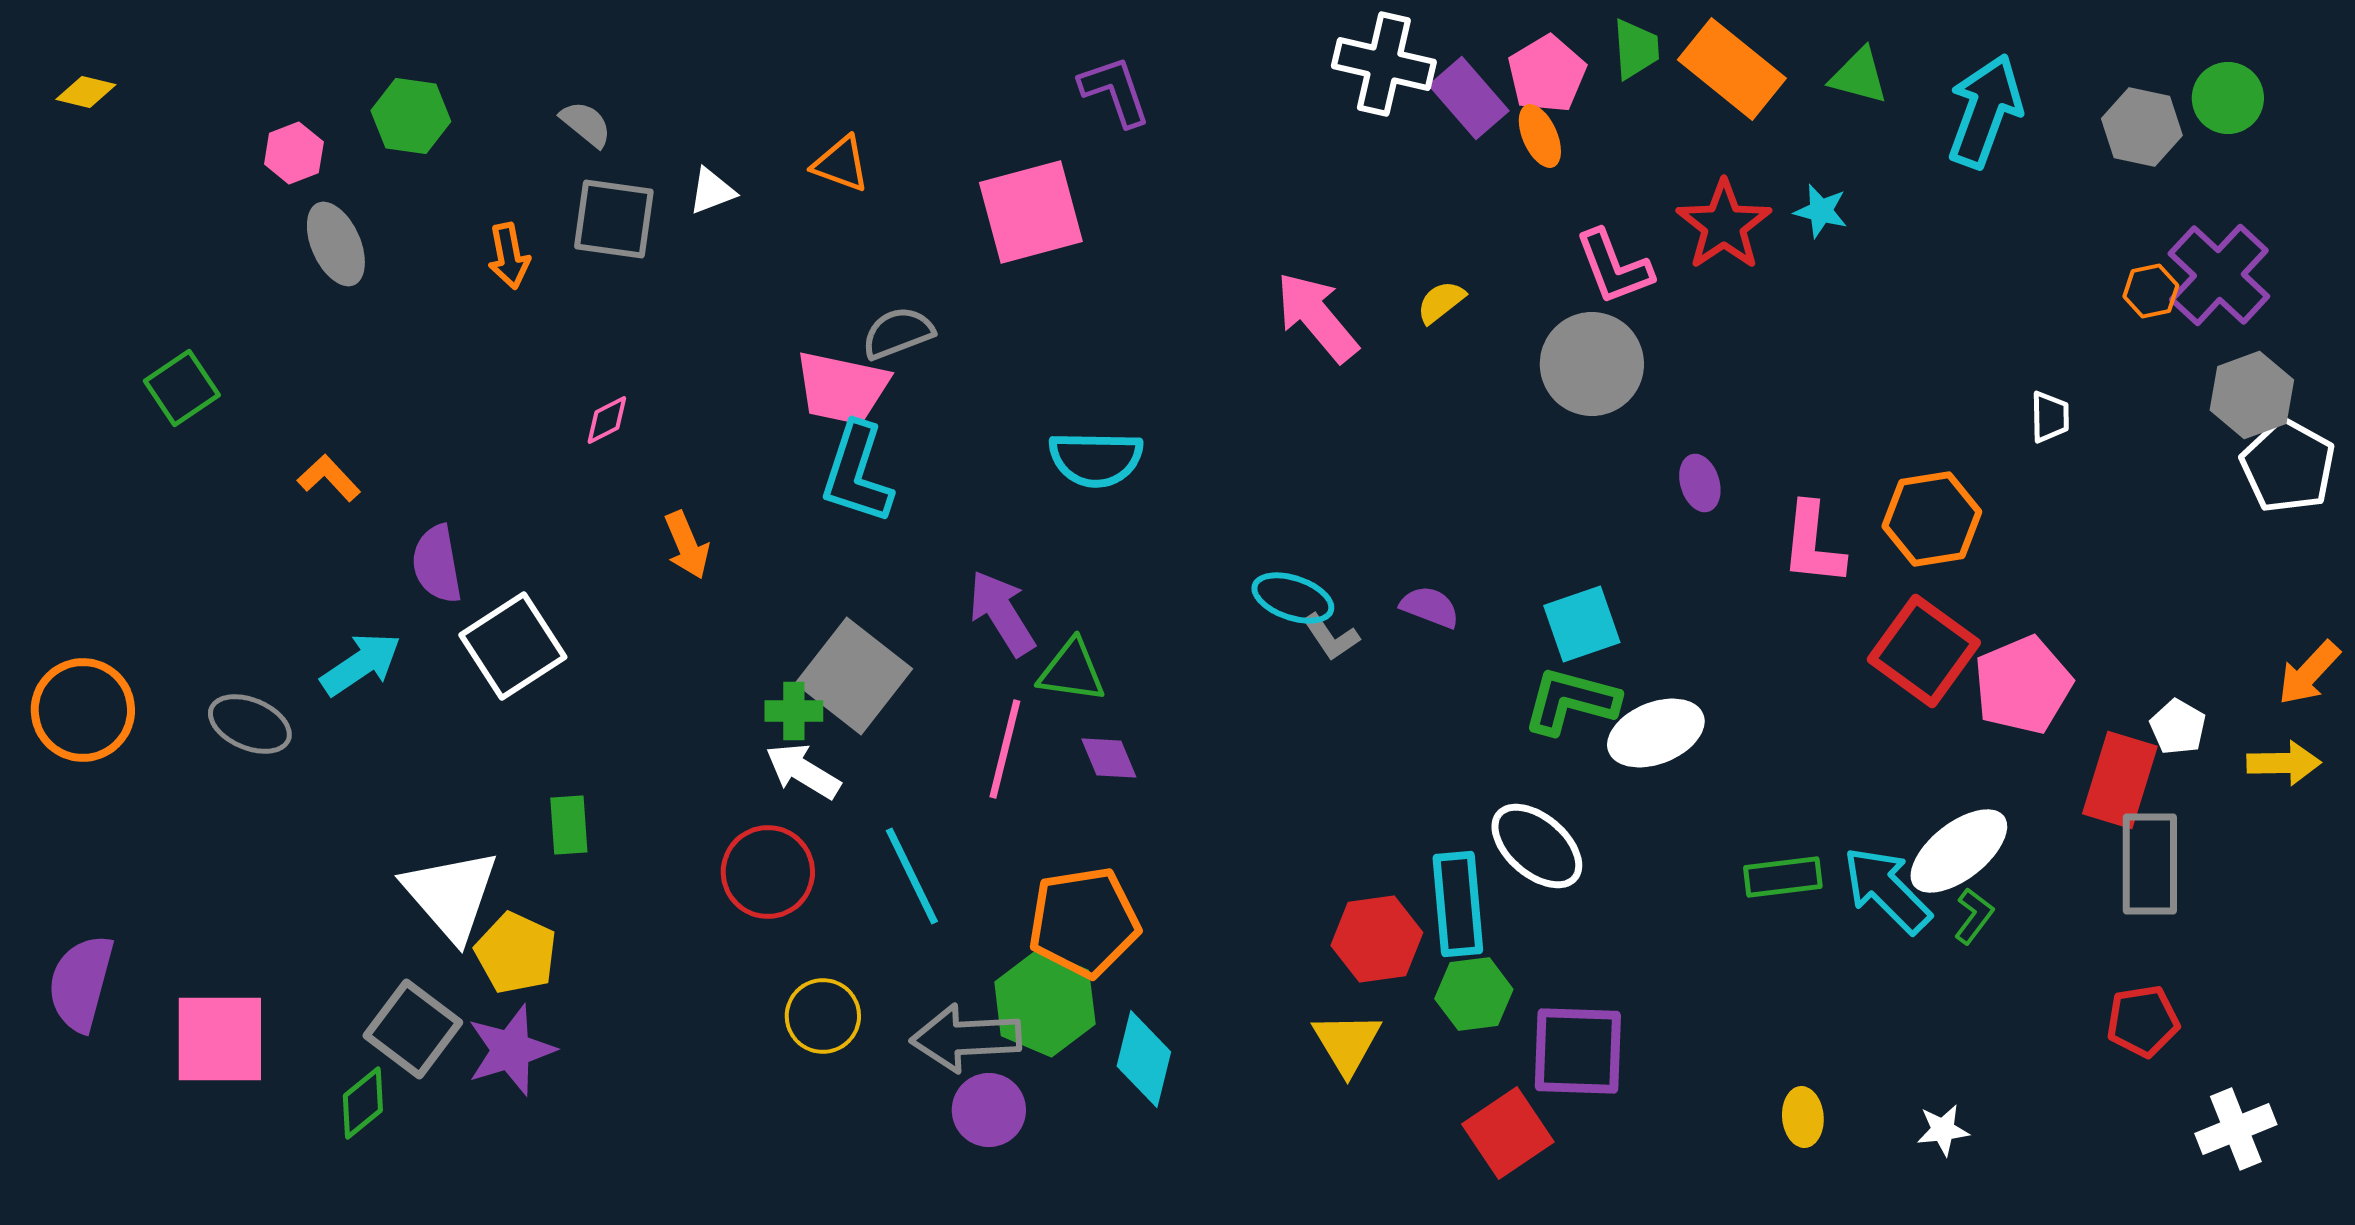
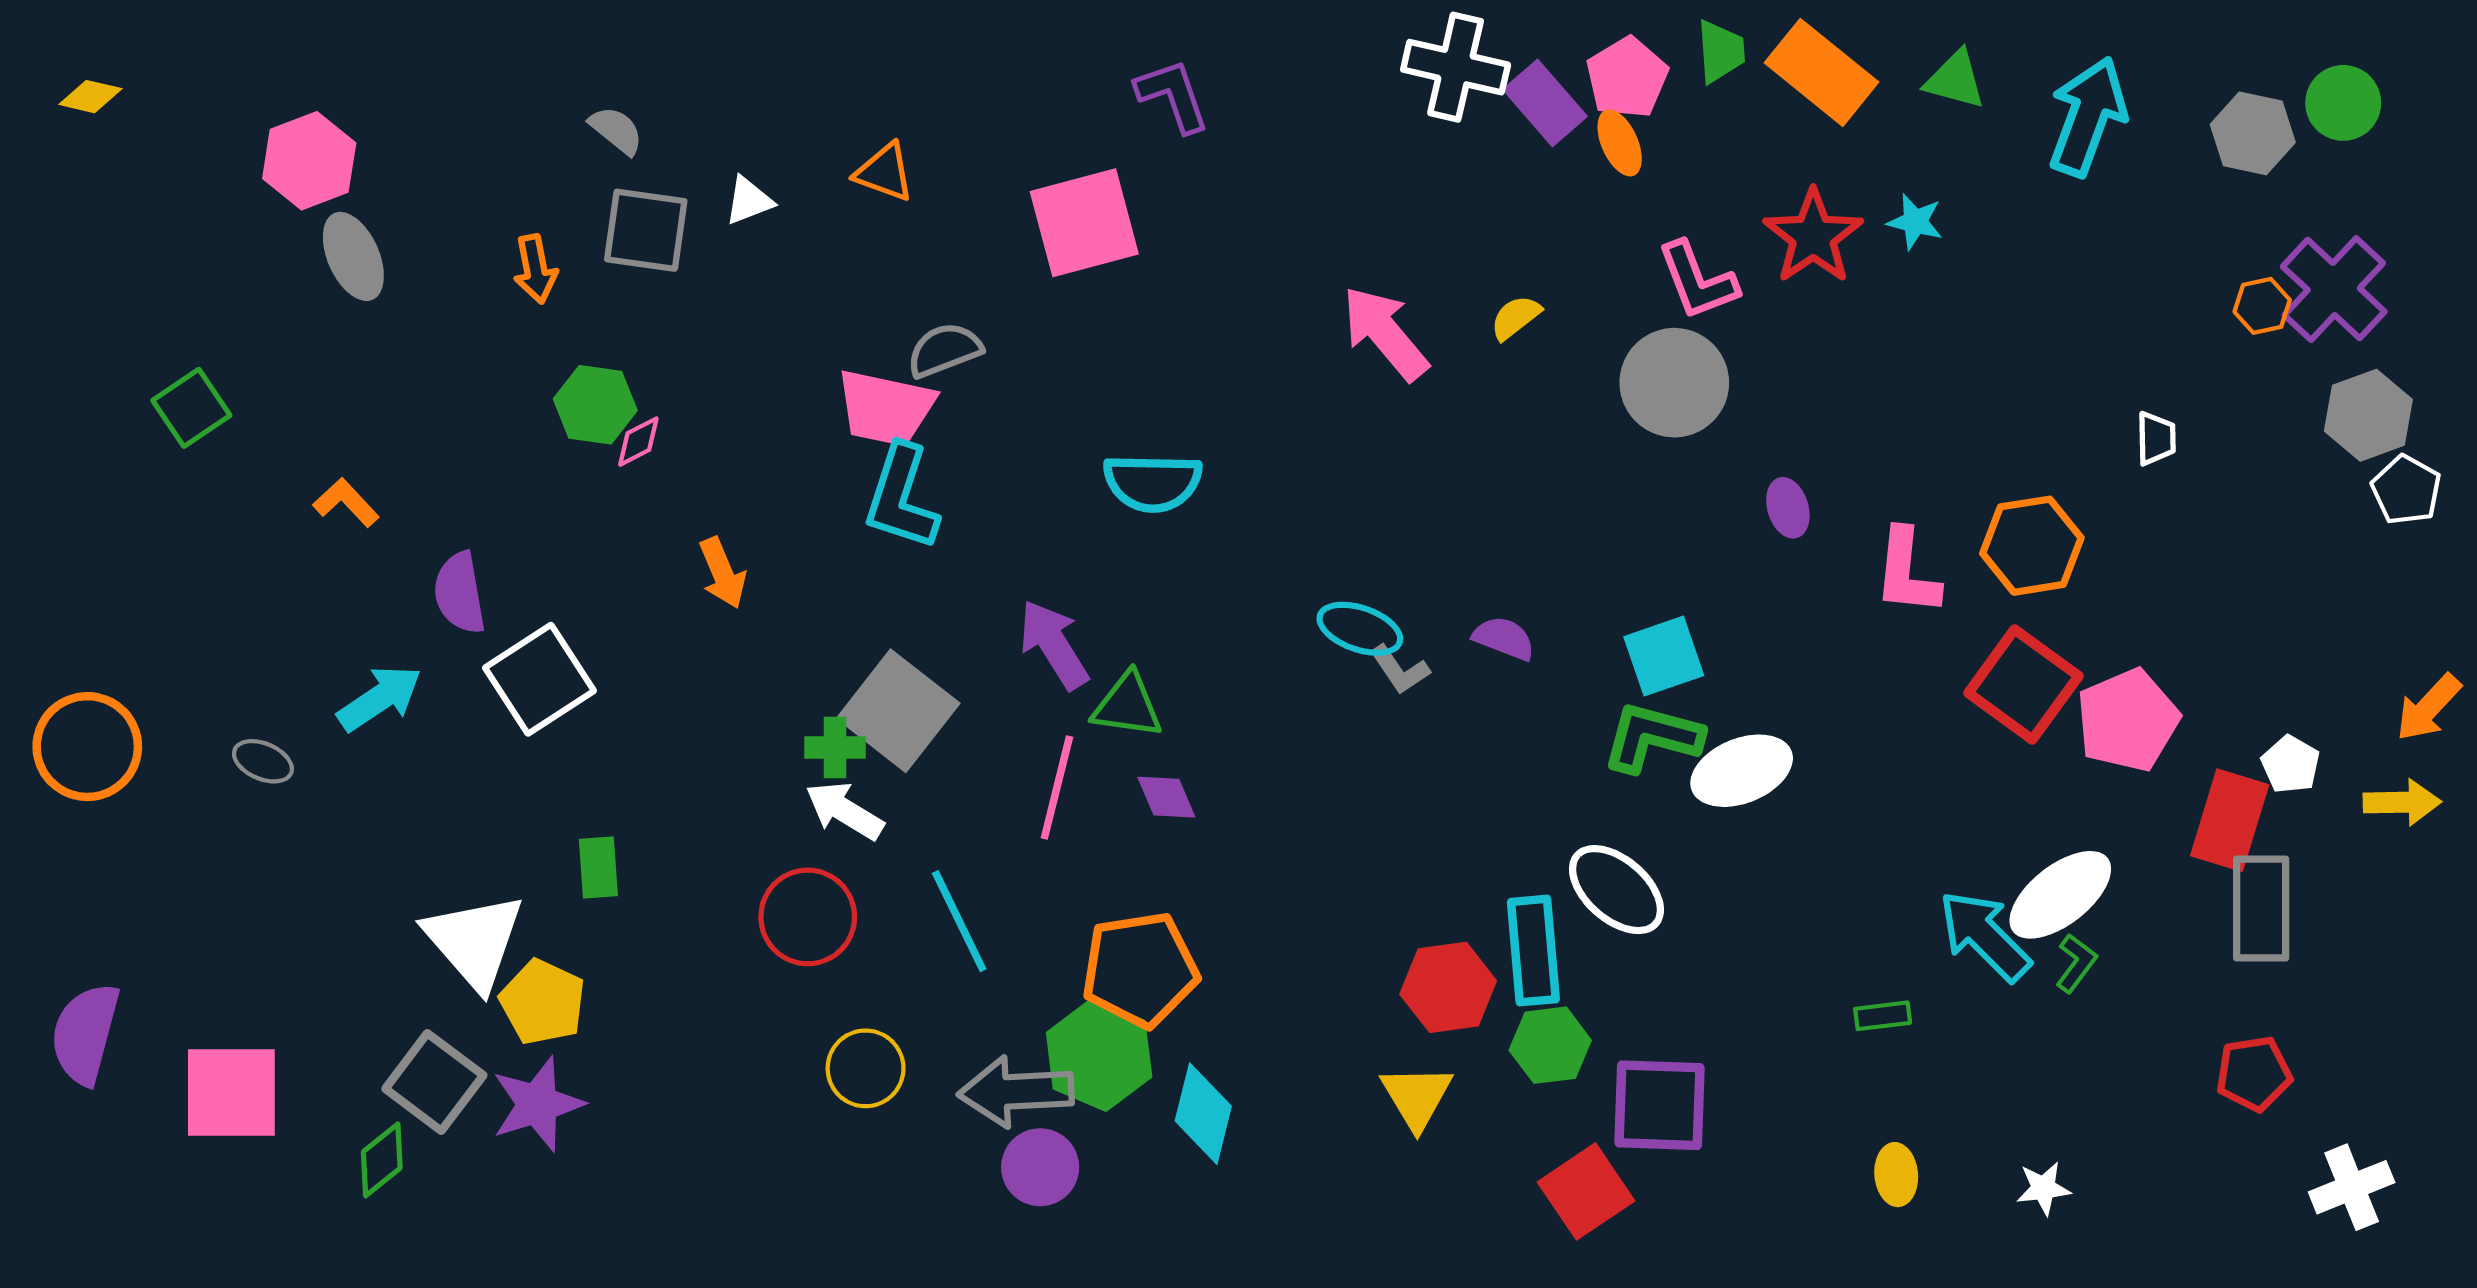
green hexagon: (411, 116) -> (595, 405), moved
pink hexagon: (294, 153) -> (309, 161), size x1.5
white pentagon: (2288, 466) -> (2406, 490), size x0.7
gray ellipse: (250, 724) -> (263, 761), size x0.7
green rectangle: (1783, 877) -> (1883, 1016), moved, size x0.7

